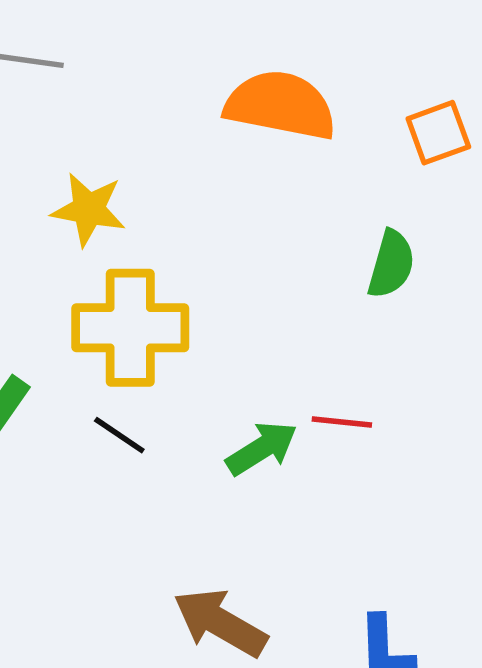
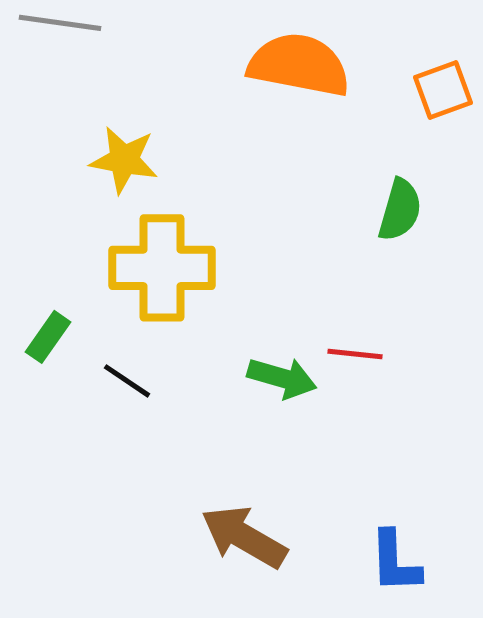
black line: (119, 435) -> (127, 381), moved
green arrow: (262, 448) -> (282, 378), turned 48

